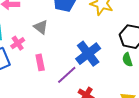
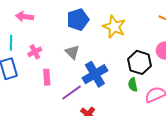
gray triangle: (41, 27) -> (72, 52), moved
pink cross: (18, 43) -> (35, 52), moved

